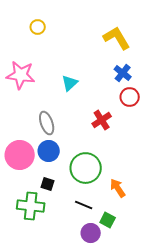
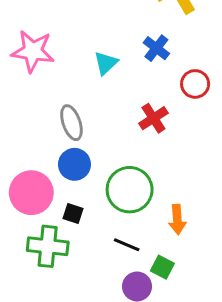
blue cross: (123, 73) -> (156, 48), moved
pink circle: (20, 155) -> (31, 193), moved
orange arrow: (118, 188) -> (177, 219), turned -150

